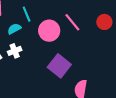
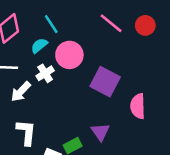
red circle: (104, 22) -> (145, 25), moved
pink circle: (49, 31) -> (69, 55), moved

